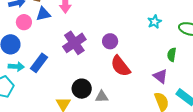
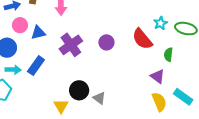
blue triangle: (43, 14) -> (38, 33), moved
cyan star: (154, 22) -> (160, 23), moved
red semicircle: (120, 66) -> (142, 39), moved
gray triangle: (102, 97) -> (99, 98), turned 40

